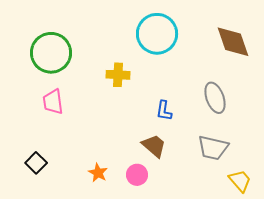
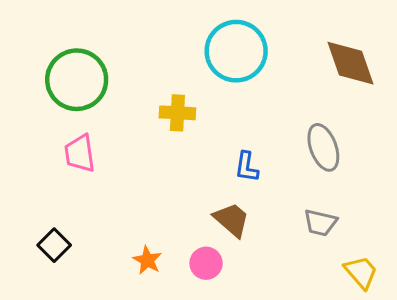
gray trapezoid: (213, 148) -> (320, 223), size x0.7

